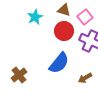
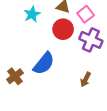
blue semicircle: (59, 63) -> (44, 63), moved
brown arrow: (85, 78) -> (86, 79), turned -32

